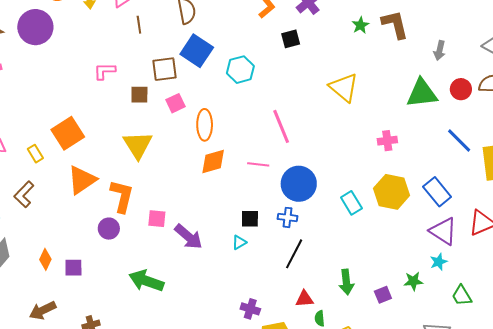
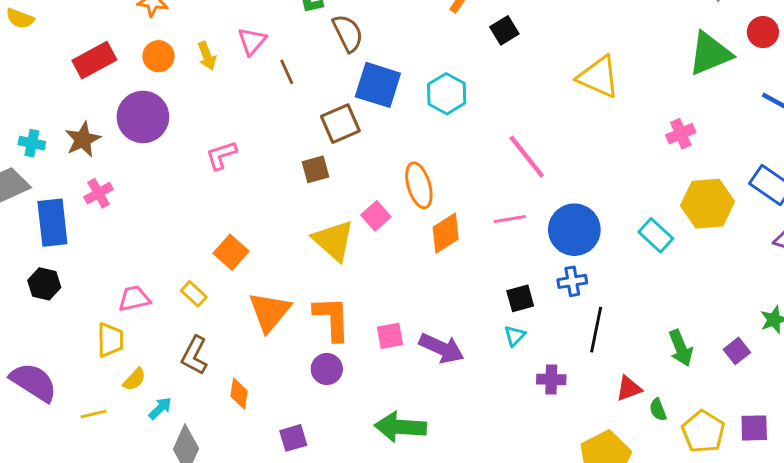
pink L-shape: (105, 71) -> (221, 155), moved
pink square: (176, 103) -> (376, 216), moved
orange square: (68, 133) -> (231, 252), size x0.7
orange diamond: (45, 259) -> (239, 394), moved
purple cross: (250, 309) -> (551, 379), moved

